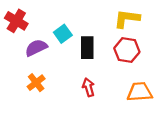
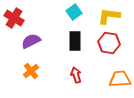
cyan square: (63, 34) -> (74, 12), moved

